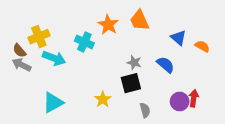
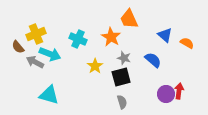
orange star: (108, 25) -> (111, 37), moved
gray arrow: (22, 65) -> (35, 62), moved
yellow star: (103, 99) -> (95, 66), moved
cyan triangle: (53, 103) -> (49, 95), turned 45
gray semicircle: (145, 110) -> (122, 102), moved

